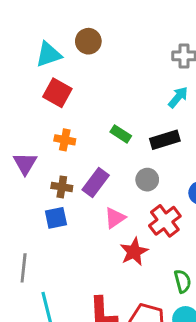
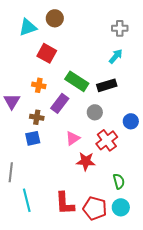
red square: (57, 93) -> (47, 53), moved
green rectangle: (121, 134) -> (77, 81), size x1.6
purple rectangle: (96, 183) -> (60, 103), moved
red star: (134, 252) -> (86, 161), turned 30

